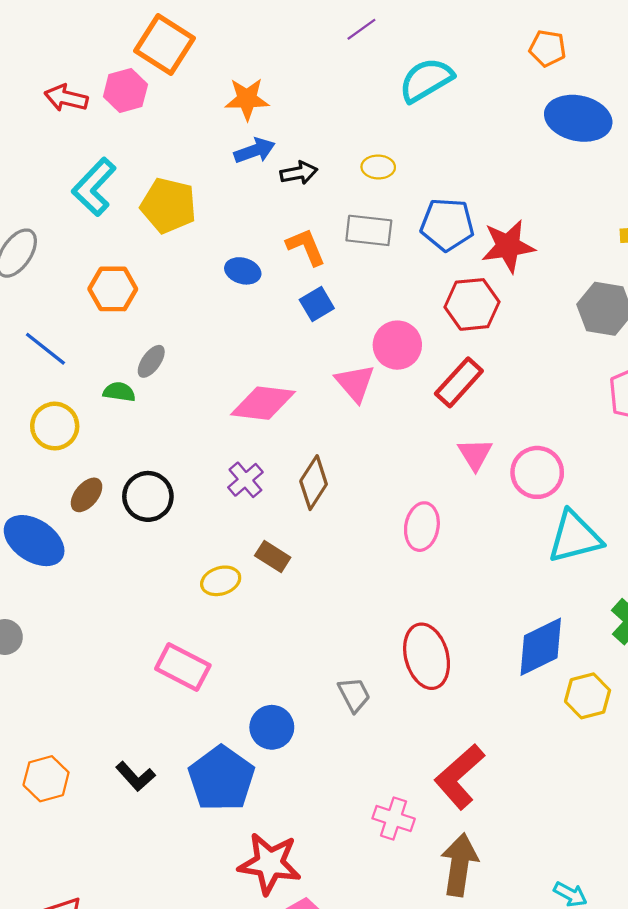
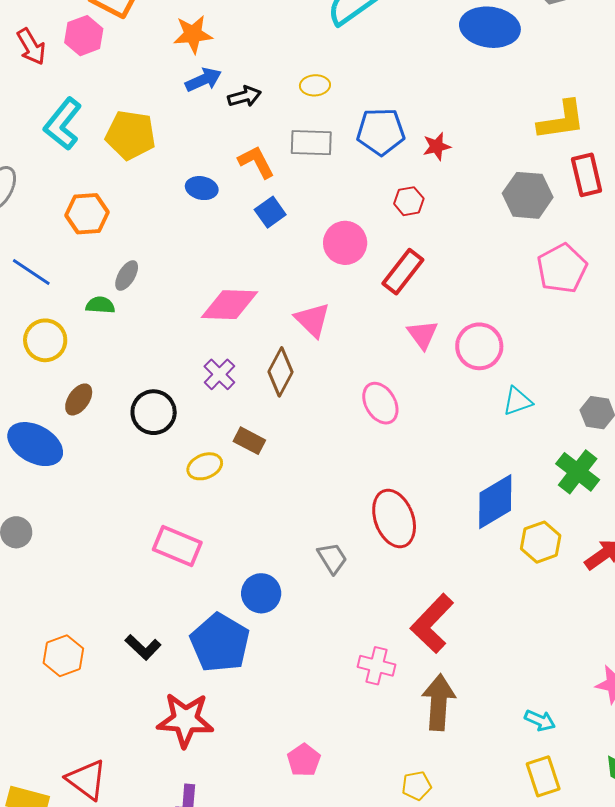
red arrow: (66, 98) -> (31, 47), turned -129
red star: (508, 246) -> (437, 146), size x0.6
red hexagon: (472, 304) -> (409, 201), size x0.6
pink triangle: (355, 383) -> (312, 320), moved
black circle: (148, 496) -> (154, 412), moved
pink ellipse: (422, 527) -> (380, 403), turned -36
cyan triangle: (575, 537) -> (517, 401), size x0.6
red star: (270, 863) -> (185, 720), moved

